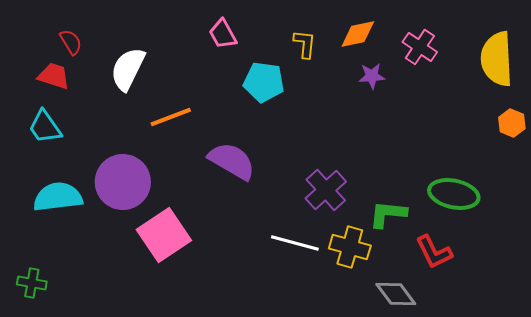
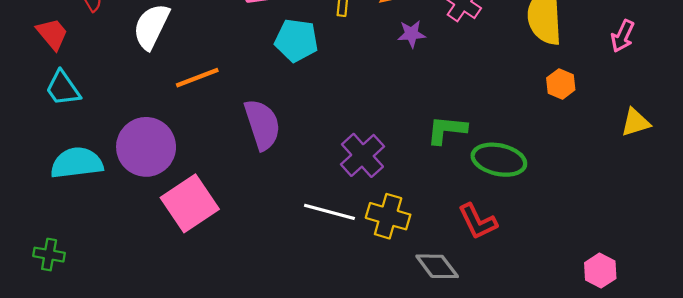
red trapezoid: (54, 76) -> (52, 34), moved, turned 32
purple semicircle: (232, 161) -> (262, 125), turned 42
green L-shape: (388, 214) -> (447, 130), moved

